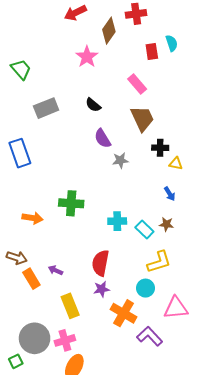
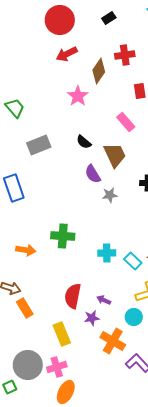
brown trapezoid: (142, 119) -> (115, 155), moved
red semicircle: (100, 263) -> (73, 296), moved
purple arrow: (55, 270) -> (104, 300), moved

